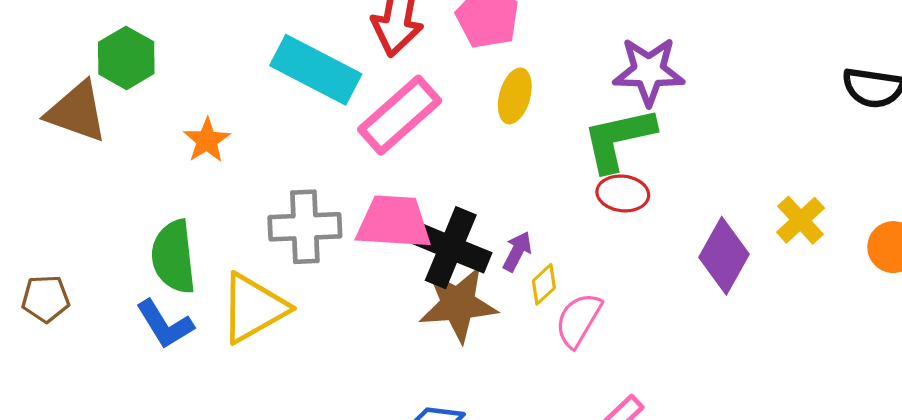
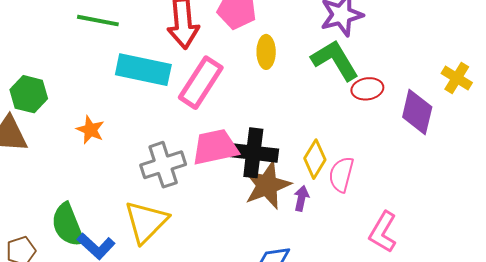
green L-shape: (619, 139) -> (335, 60), turned 87
red ellipse: (623, 193) -> (367, 89), moved
purple arrow: (517, 251) -> (301, 198), moved
green semicircle: (174, 257) -> (68, 225), moved
yellow diamond: (544, 284) -> (315, 159), size x1.5

